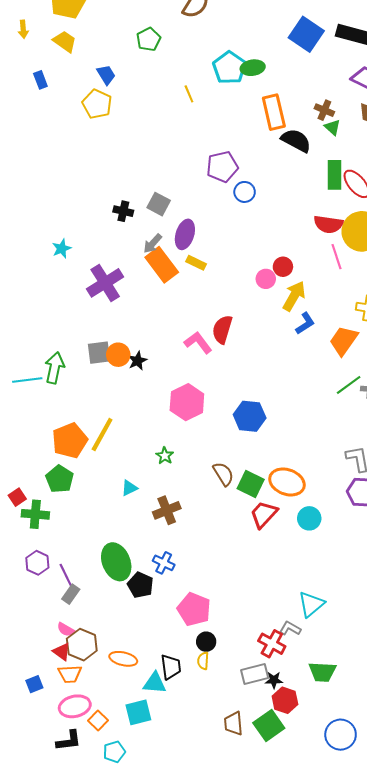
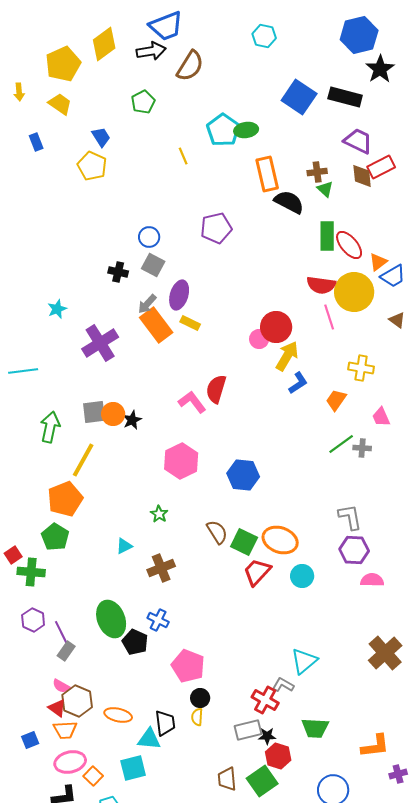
brown cross: (324, 110) -> (317, 172), turned -30
blue circle: (245, 192) -> (149, 237), moved
red circle: (283, 267) -> (276, 327), size x1.6
orange trapezoid: (344, 341) -> (336, 400), size x0.7
cyan line: (27, 380) -> (23, 371), moved
yellow line: (102, 434) -> (83, 460), moved

